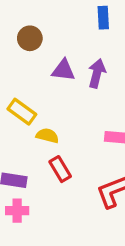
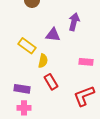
purple triangle: (63, 70) -> (53, 35), moved
yellow semicircle: (47, 136) -> (43, 61), turned 88

